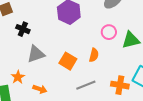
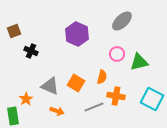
gray triangle: (36, 54) -> (50, 86), moved, turned 42
orange cross: (120, 85) -> (116, 96), moved
orange arrow: (40, 89) -> (57, 111), moved

